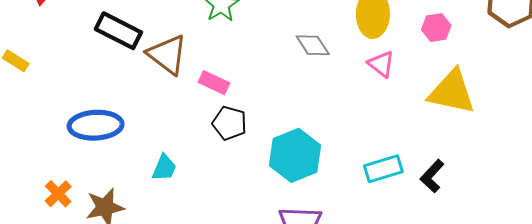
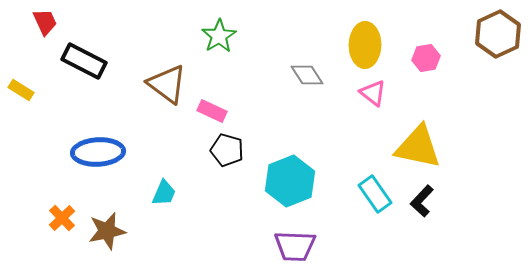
black rectangle: (118, 31) -> (84, 61), moved
yellow triangle: (452, 92) -> (418, 147), moved
cyan rectangle: (383, 169) -> (375, 194), turned 72

